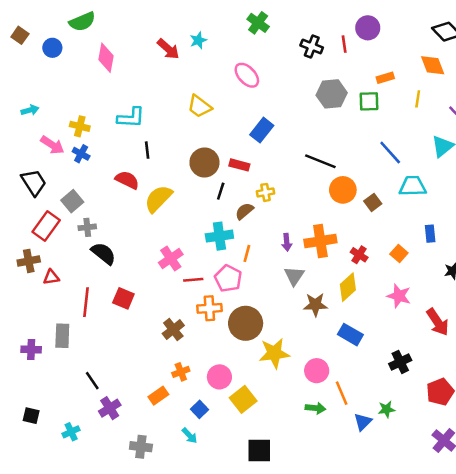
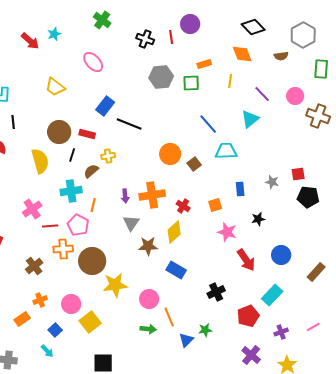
black line: (320, 161) -> (129, 124), moved
yellow semicircle: (158, 199) -> (40, 161), moved, turned 120
orange square: (399, 253) -> (215, 205), turned 32
pink star: (399, 296) -> (227, 232), moved

